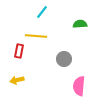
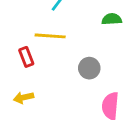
red rectangle: (19, 51) -> (26, 57), turned -32

